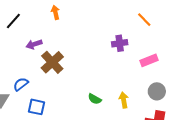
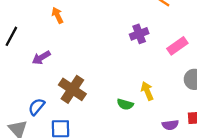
brown cross: (52, 62) -> (72, 89), moved
yellow arrow: (124, 100) -> (147, 91), moved

